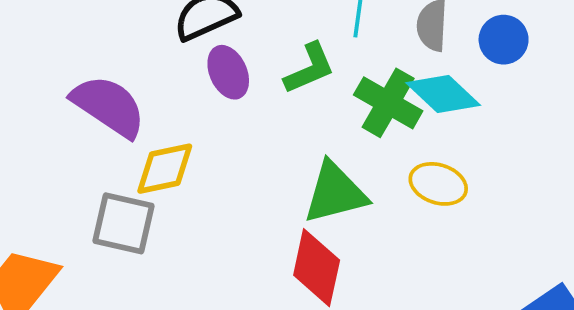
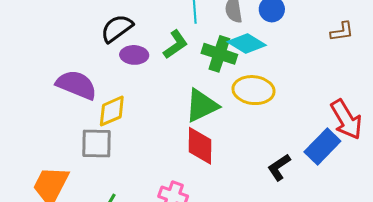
purple ellipse: (228, 72) -> (134, 55), turned -52
yellow ellipse: (438, 184) -> (254, 90), size x1.4

